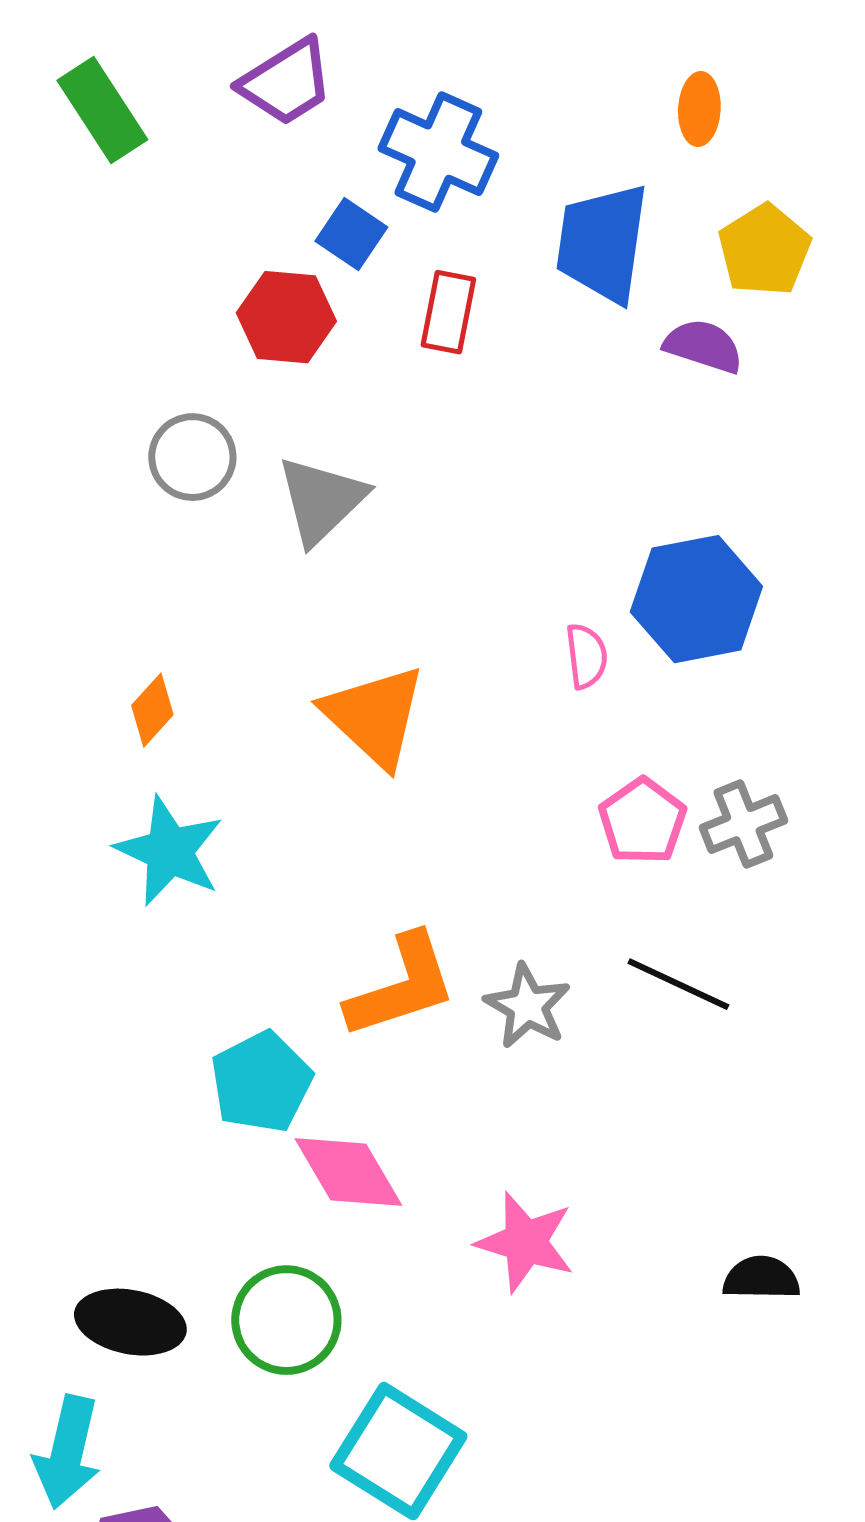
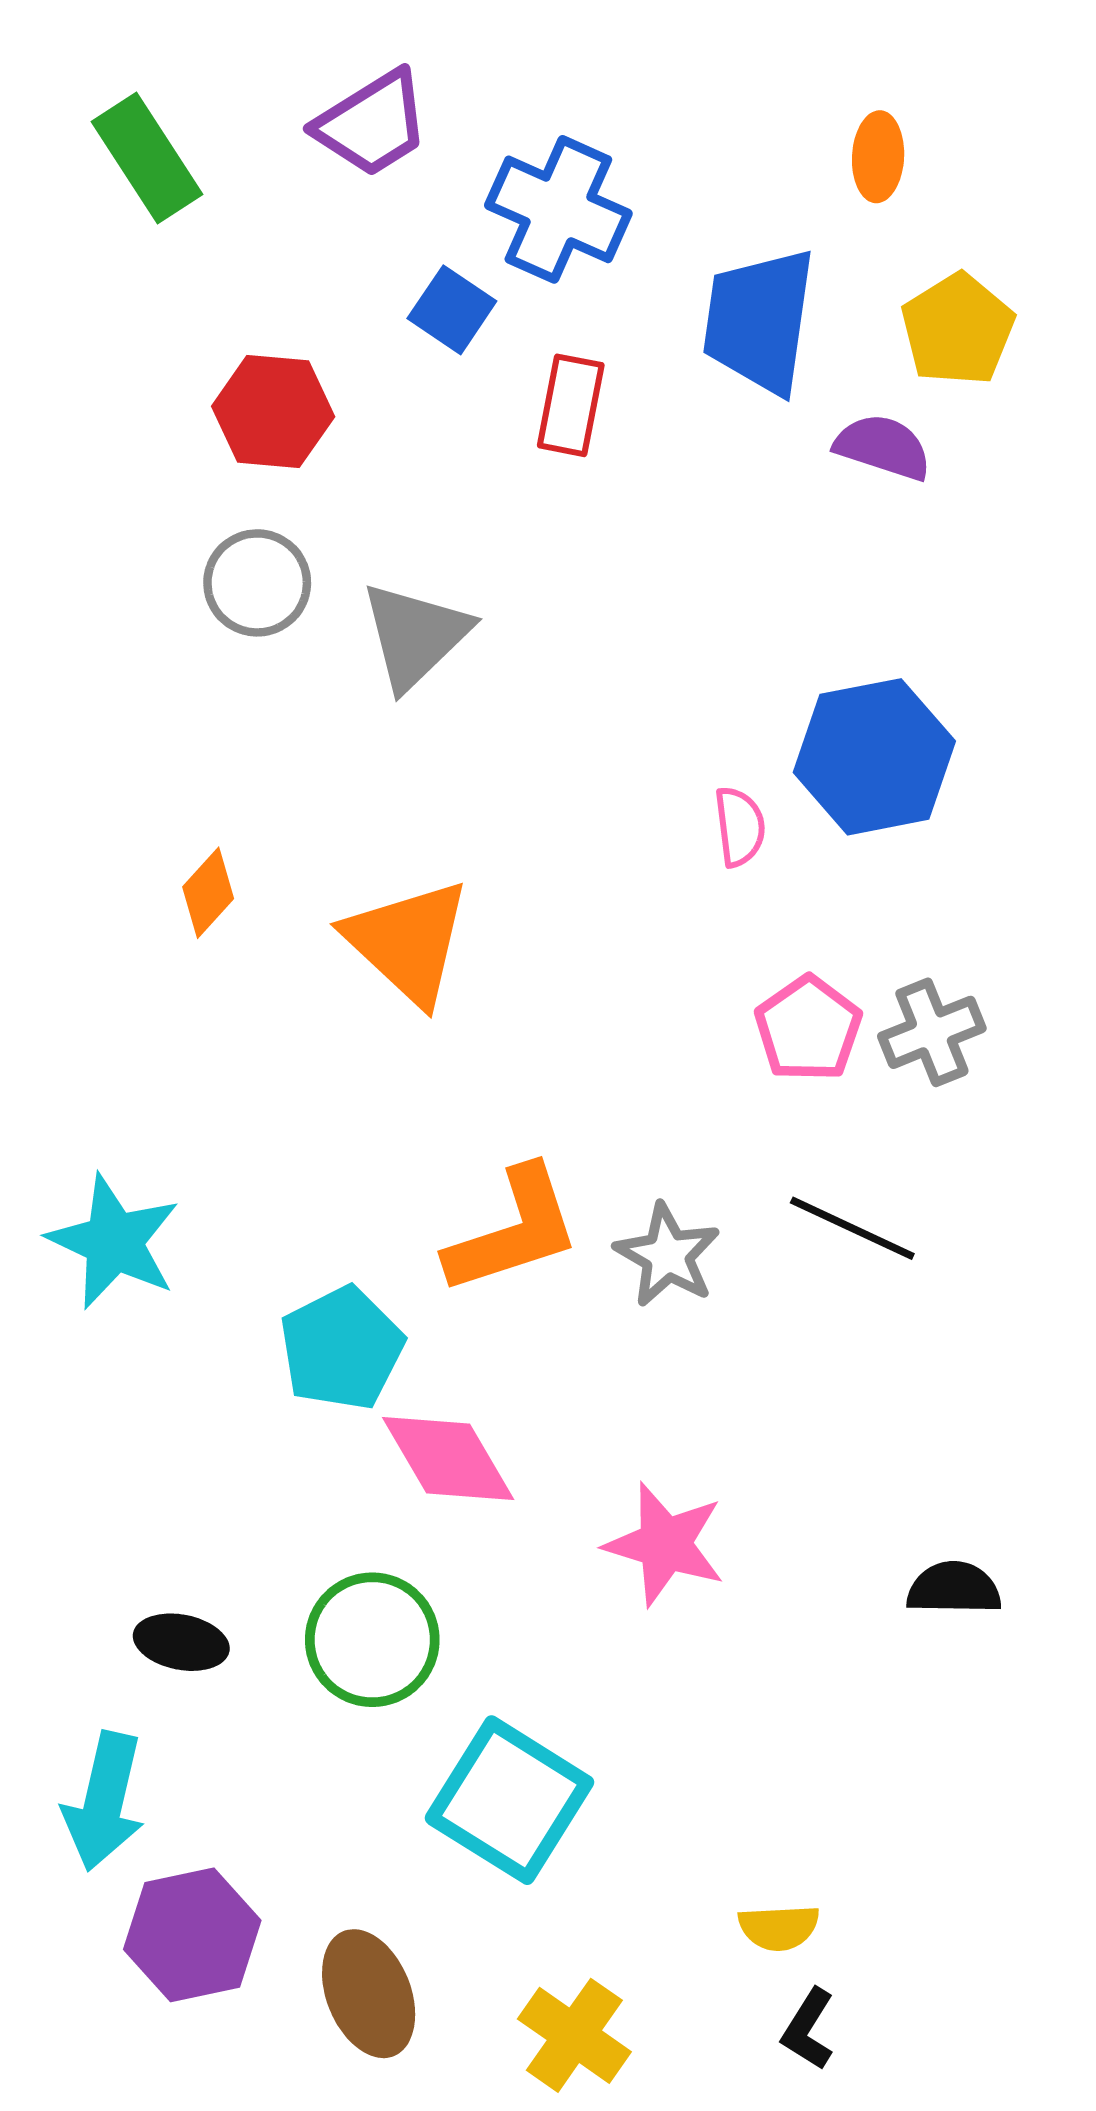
red hexagon: (286, 317) -> (273, 411), moved
orange triangle: (374, 716) -> (408, 942), moved
cyan star: (169, 851) -> (114, 1242), moved
black ellipse: (130, 1322) -> (181, 1642), size x0.7

